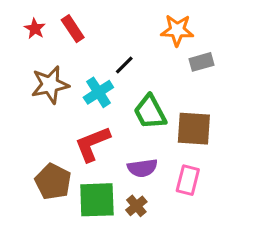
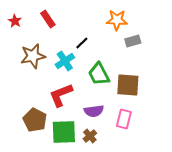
red star: (35, 29) -> (15, 21), moved

